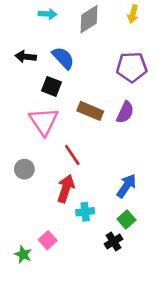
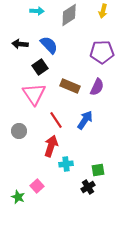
black square: (52, 86) -> (40, 67), turned 35
blue arrow: (126, 186) -> (85, 120), moved
green square: (126, 220) -> (98, 170), turned 32

